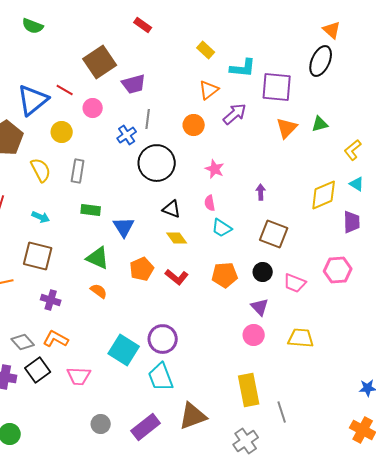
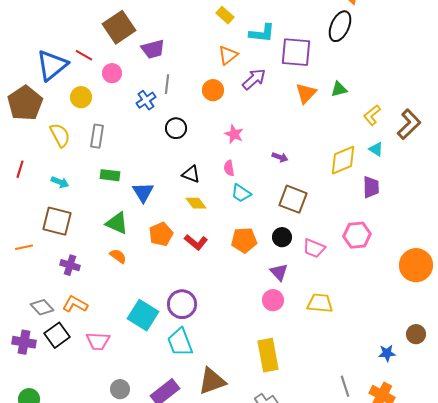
black circle: (157, 163) -> (176, 128), size x0.6
purple arrow: (261, 192) -> (280, 157), turned 112
gray line: (282, 412) -> (345, 386), moved

